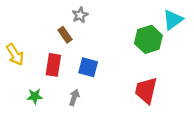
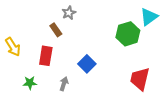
blue square: (88, 67) -> (87, 64), moved, turned 30
red trapezoid: (146, 90) -> (140, 79), moved

